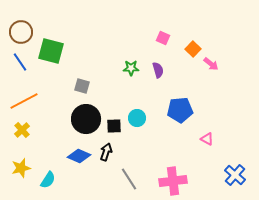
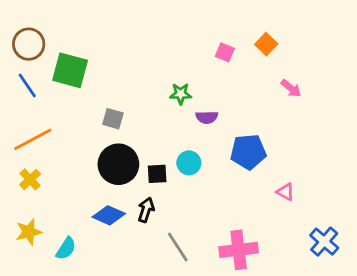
orange square: (193, 49) -> (266, 44), moved
purple semicircle: (158, 70) -> (207, 117), moved, turned 105

